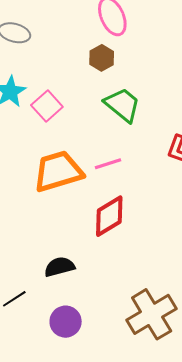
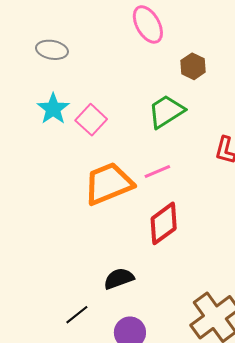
brown hexagon: (102, 58) -> (193, 66), moved
green trapezoid: (122, 105) -> (166, 111), turned -66

